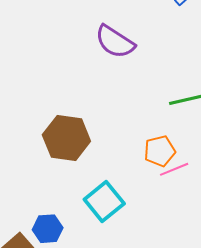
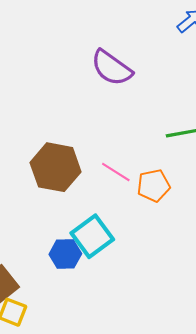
pink line: (174, 169) -> (116, 172), moved, turned 52
blue hexagon: (48, 229) -> (65, 254), moved

